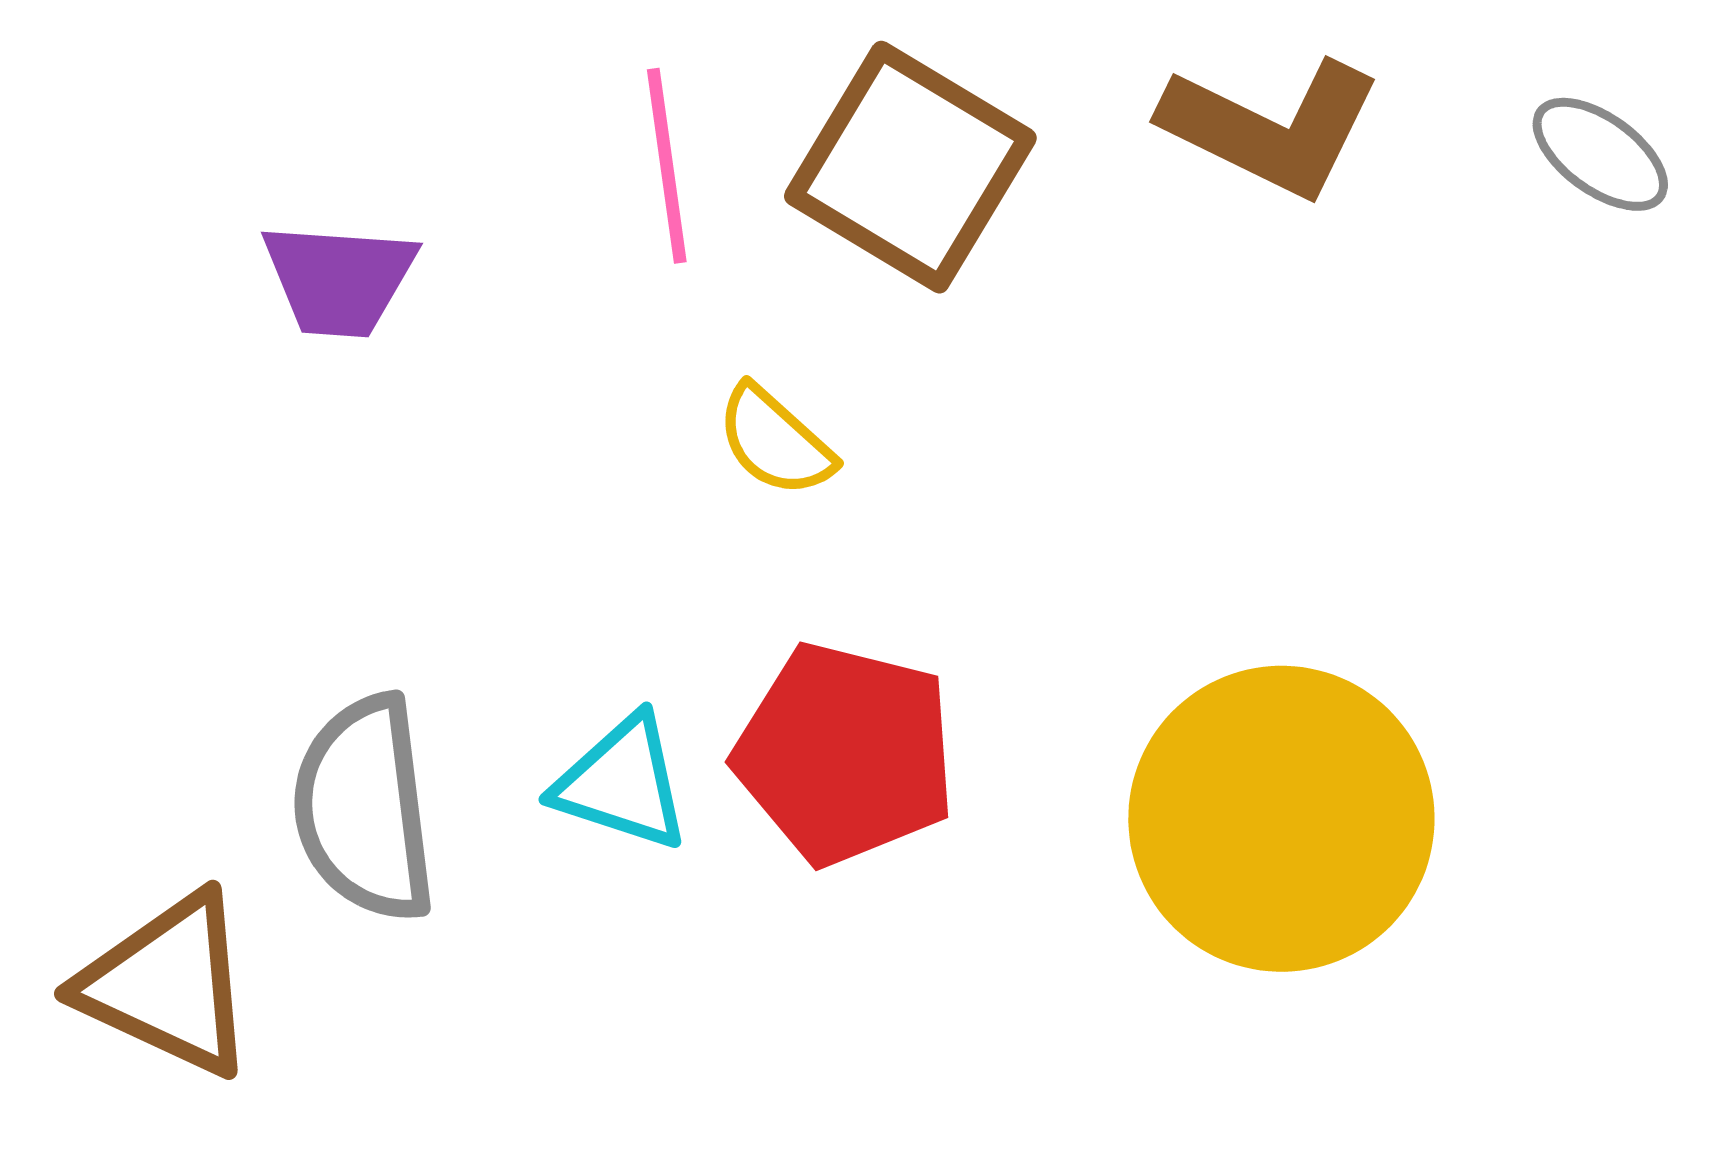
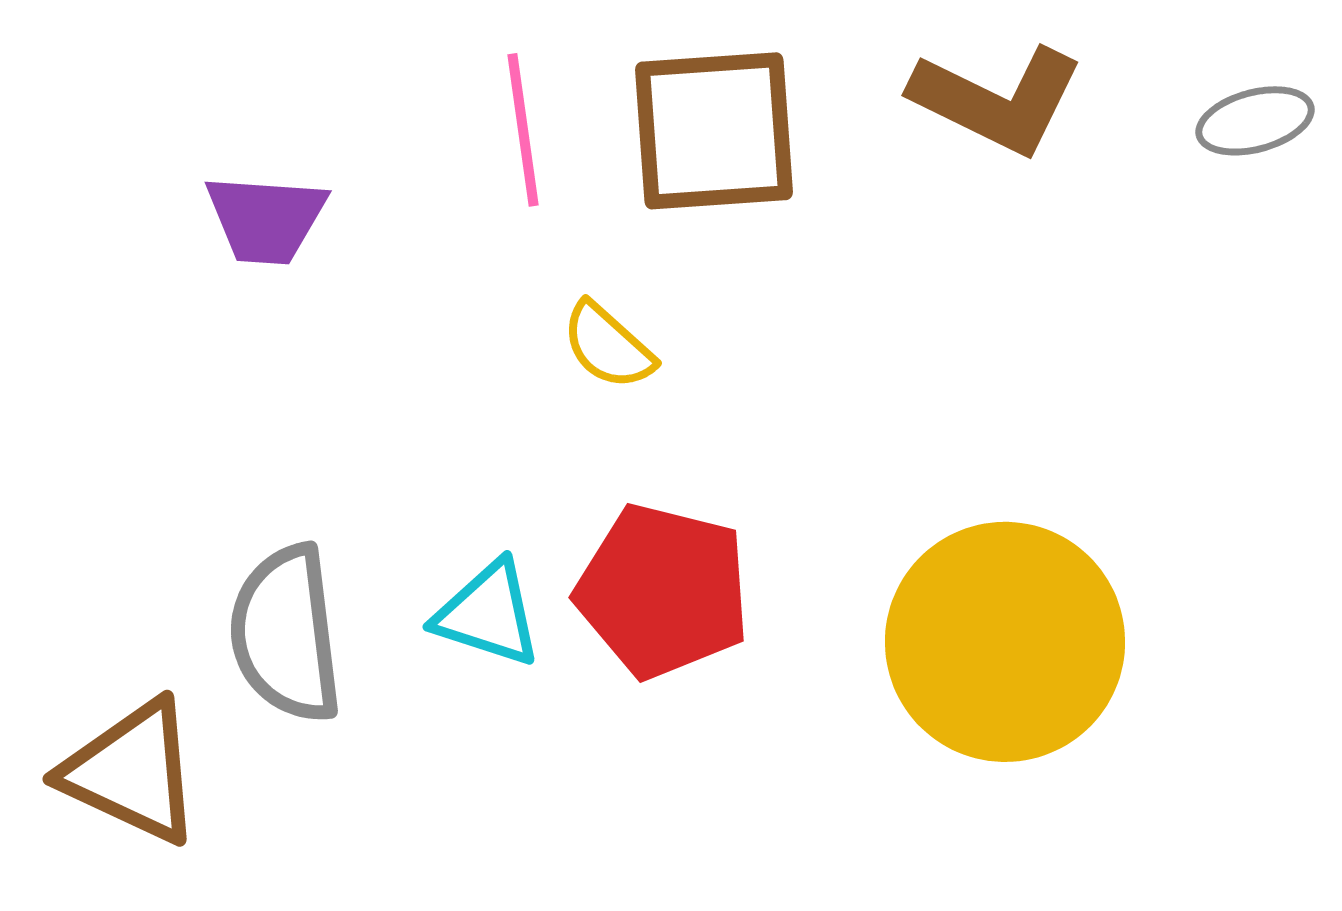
gray ellipse: (1600, 154) -> (1255, 121), turned -51
brown square: (910, 167) -> (714, 131), turned -35

